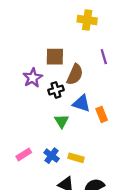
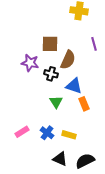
purple star: (33, 78) -> (30, 63), turned -30
black cross: (56, 90) -> (51, 74), turned 32
orange rectangle: (102, 114) -> (84, 104), moved

